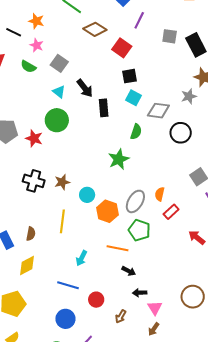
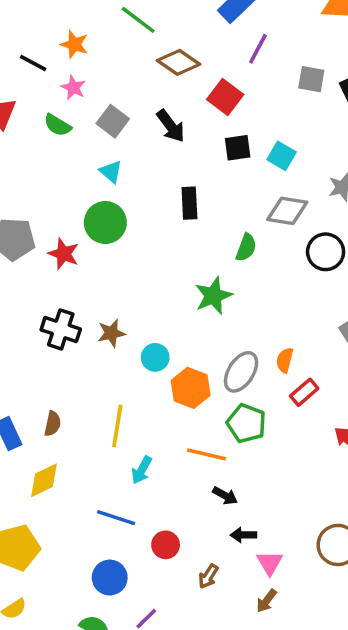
black arrow: (85, 88) -> (171, 126), moved
cyan square: (133, 98) -> (282, 156), moved
yellow line: (62, 221) -> (117, 426), moved

